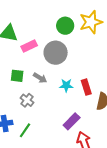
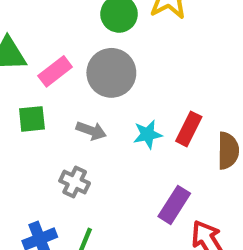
green square: (17, 76) -> (32, 119), moved
red rectangle: (86, 87) -> (189, 129), turned 56

